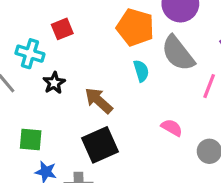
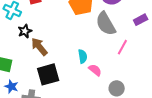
cyan semicircle: (141, 71) -> (83, 56), moved
brown arrow: (99, 101) -> (39, 47), moved

